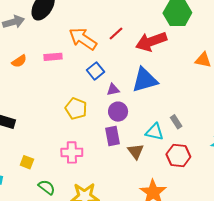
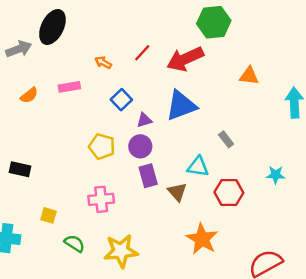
orange arrow: (83, 39) -> (103, 62), size x0.5
purple circle: (118, 112) -> (140, 146), moved
gray rectangle: (176, 122) -> (226, 139), moved

